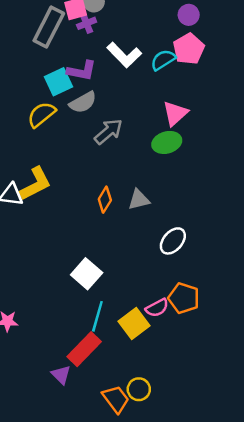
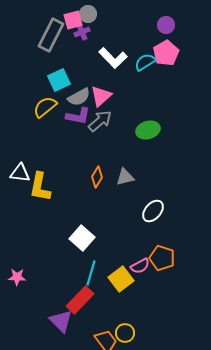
purple L-shape: (82, 71) -> (78, 116), moved
pink triangle: (175, 113) -> (101, 96), moved
yellow L-shape: (35, 184) -> (40, 187), moved, turned 128
purple triangle: (61, 375) -> (61, 321), size x1.4

